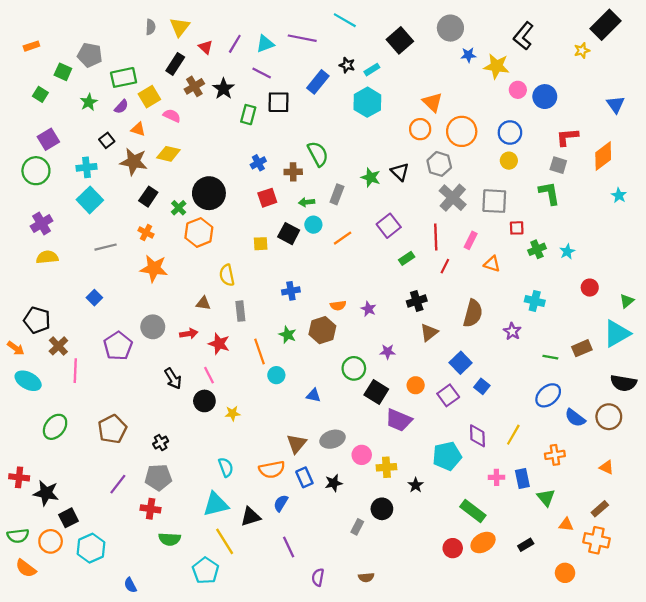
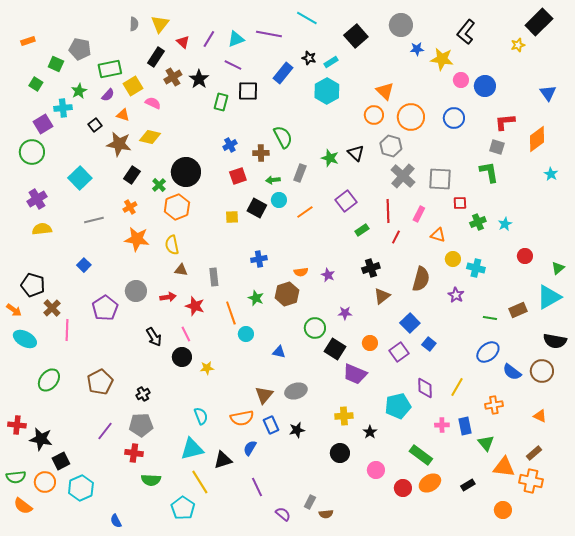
yellow circle: (509, 161) -> (453, 259), moved
cyan cross: (86, 167) -> (63, 108), moved
orange cross: (146, 232) -> (130, 207), turned 32
yellow semicircle: (227, 275) -> (172, 245), moved
pink circle: (362, 455) -> (376, 470), moved
orange triangle: (566, 525) -> (504, 467), size x1.6
gray rectangle: (357, 527) -> (310, 502), moved
purple semicircle: (318, 577) -> (283, 514), turned 119

